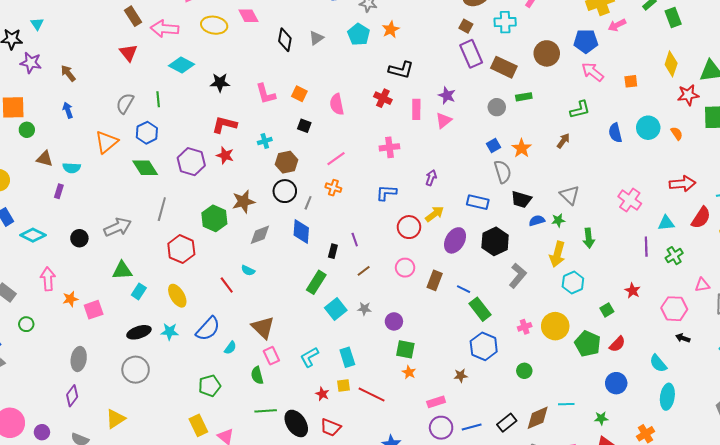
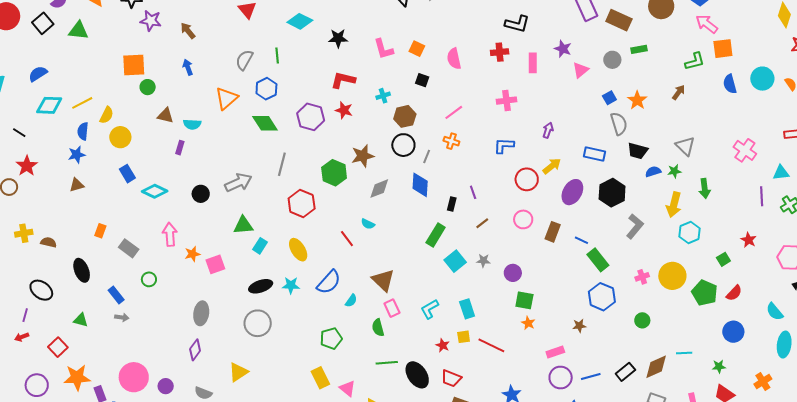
orange square: (631, 81) -> (723, 49), moved, size x1.5
red cross: (383, 98) -> (500, 52), turned -30
pink triangle: (444, 120) -> (581, 70), moved

